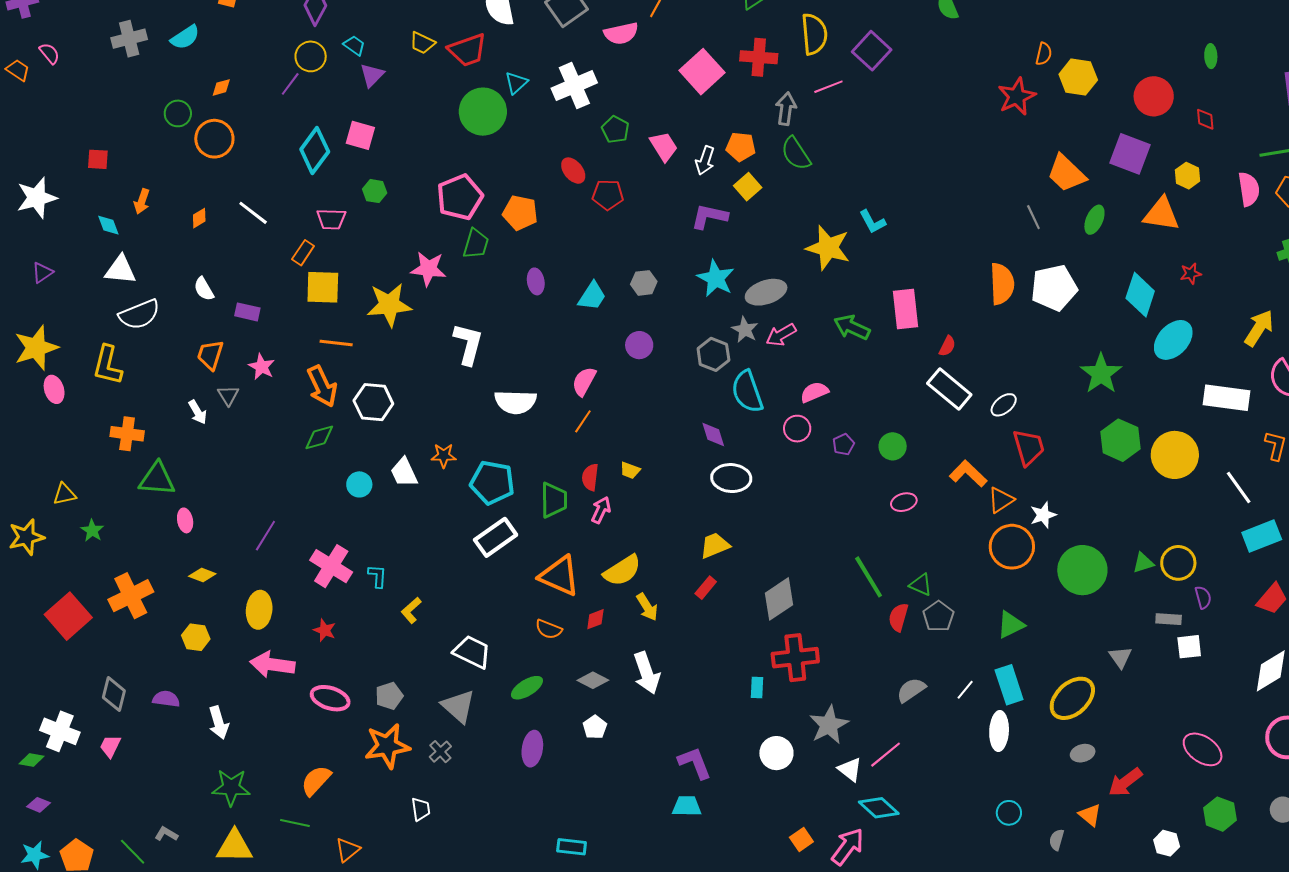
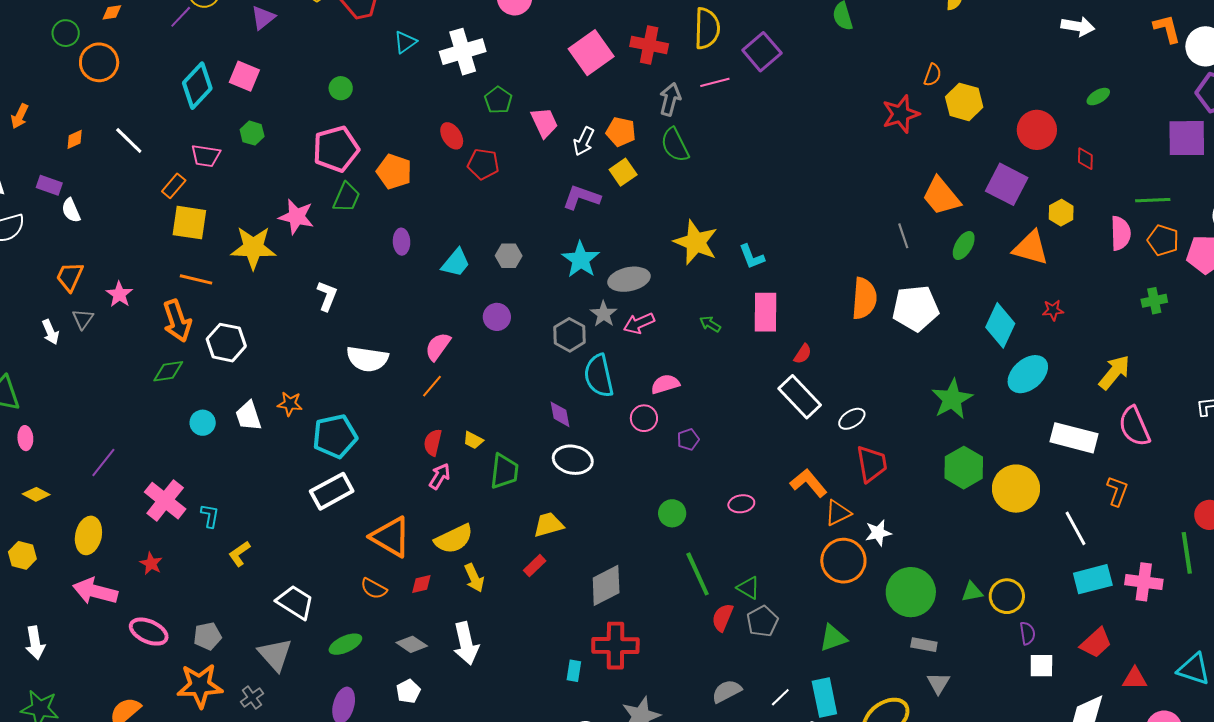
green ellipse: (1211, 56) -> (1098, 97), turned 55
green circle: (483, 112) -> (341, 88), moved, size x0.5
cyan L-shape: (872, 222) -> (752, 257), moved
purple rectangle: (247, 312) -> (49, 185), moved
green arrow: (852, 327) -> (710, 324), size x0.6
white L-shape: (468, 344) -> (327, 296), size x0.7
green circle: (893, 446) -> (672, 513), moved
cyan pentagon: (492, 482) -> (335, 436), turned -30
green trapezoid: (554, 500) -> (504, 471), moved
gray rectangle: (1169, 619) -> (924, 645), moved
white square: (1189, 647) -> (1041, 666), moved

